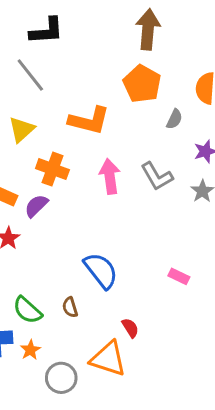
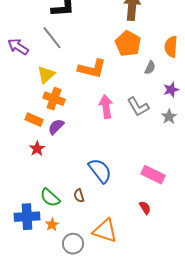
orange cross: (52, 169) -> (54, 99), moved
pink rectangle: (179, 276) -> (153, 175), size x1.6
red semicircle: (130, 328) -> (145, 208), moved

